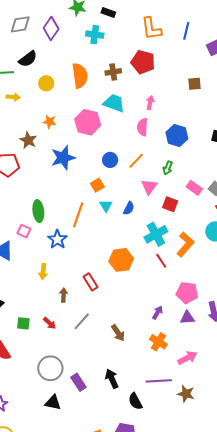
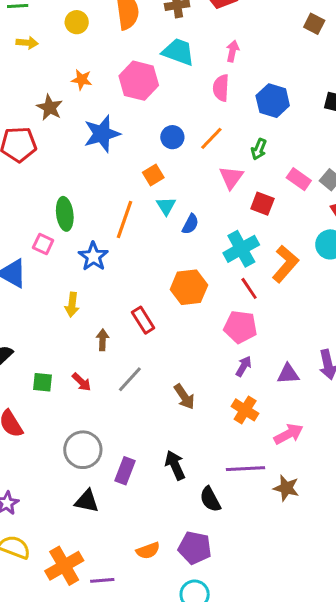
brown square: (195, 84) -> (314, 24), moved, turned 32
blue semicircle: (129, 208) -> (190, 224), moved
pink pentagon: (187, 293) -> (240, 327), moved
purple rectangle: (78, 382) -> (125, 471), turned 54

